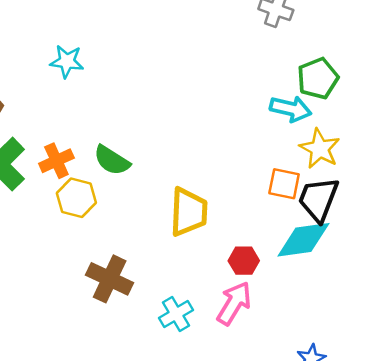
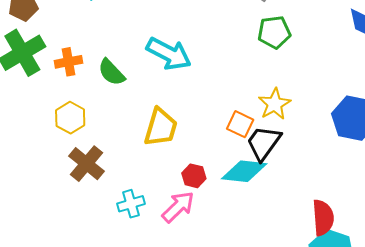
green pentagon: (318, 78) -> (274, 32), moved
cyan arrow: (291, 109) -> (169, 54), moved, size x1.4
yellow hexagon: (76, 198) -> (70, 118), moved

